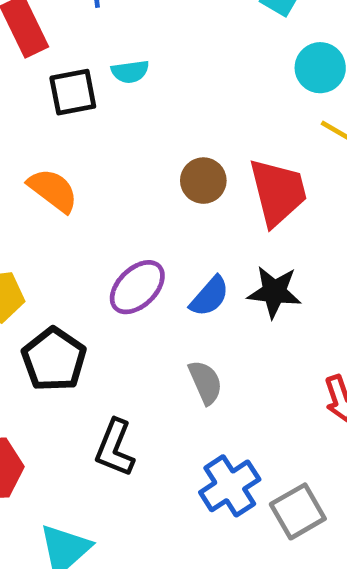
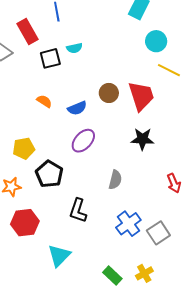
orange semicircle: (53, 190) -> (44, 101), size x0.7
blue semicircle: (209, 296) -> (77, 108), moved, turned 30
gray semicircle: (205, 382) -> (115, 180), turned 42

